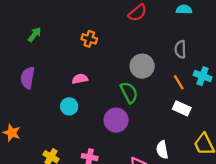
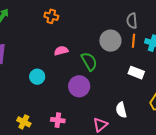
gray circle: (142, 66) -> (110, 41), moved
pink semicircle: (80, 79) -> (61, 51), moved
orange line: (179, 82) -> (134, 41), moved, turned 40

